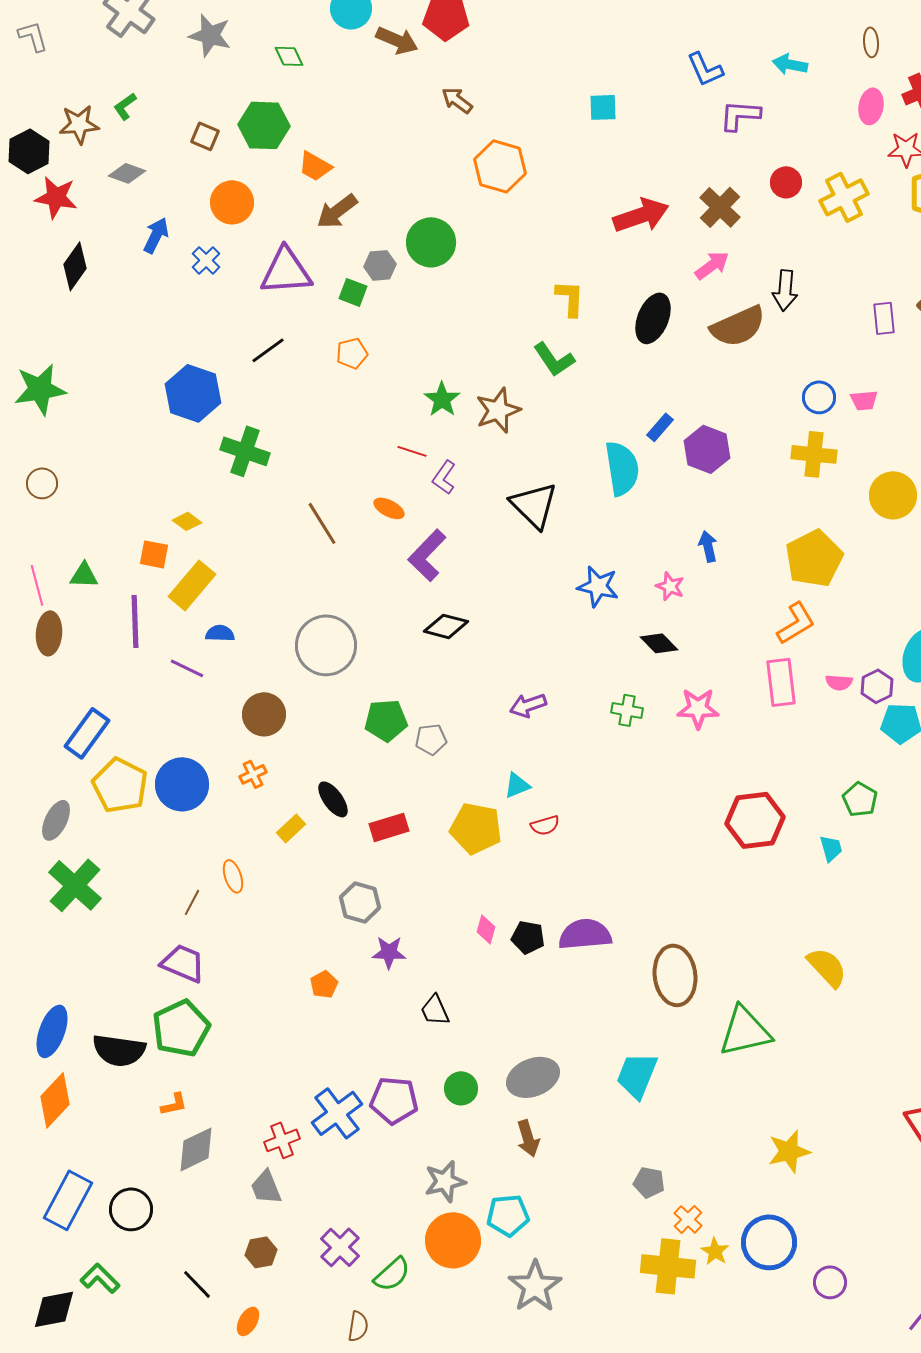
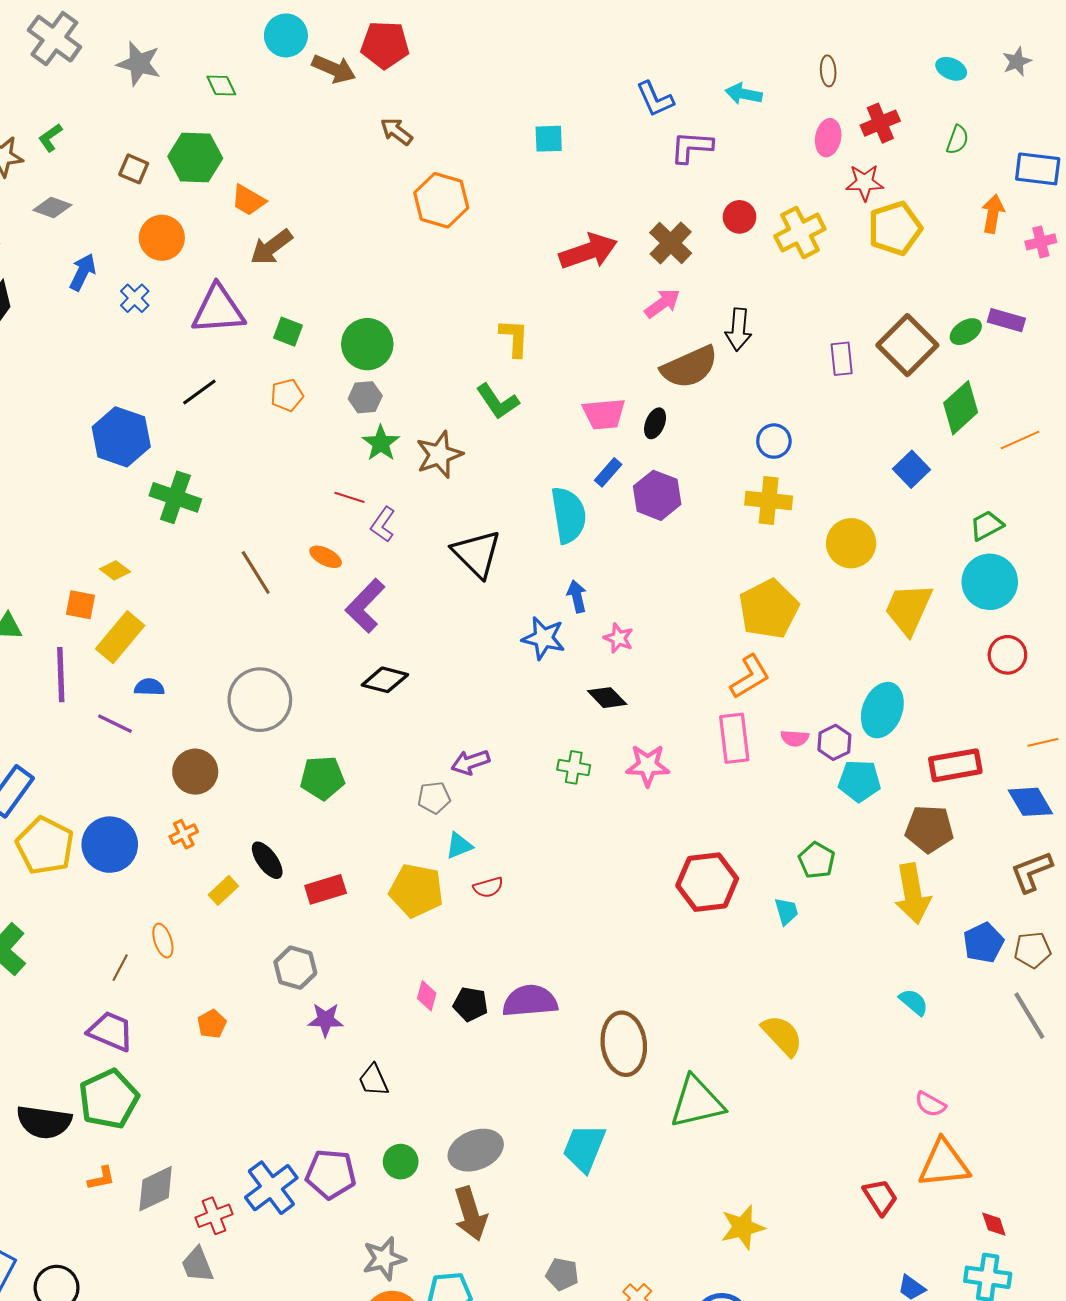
green circle: (431, 242) -> (367, 344), moved
gray hexagon: (380, 265) -> (365, 397), moved
black ellipse: (653, 318) -> (655, 423), moved, size x0.6
pink trapezoid: (864, 400) -> (604, 414), moved, size x1.5
blue arrow: (708, 546) -> (577, 596), moved
gray pentagon: (431, 739) -> (434, 798), moved
orange pentagon: (324, 984) -> (212, 1024), moved
brown arrow: (528, 1138) -> (470, 1214), size x1.4
gray diamond: (196, 1149) -> (156, 1189), moved
gray pentagon: (649, 1182) -> (562, 1274), moved

